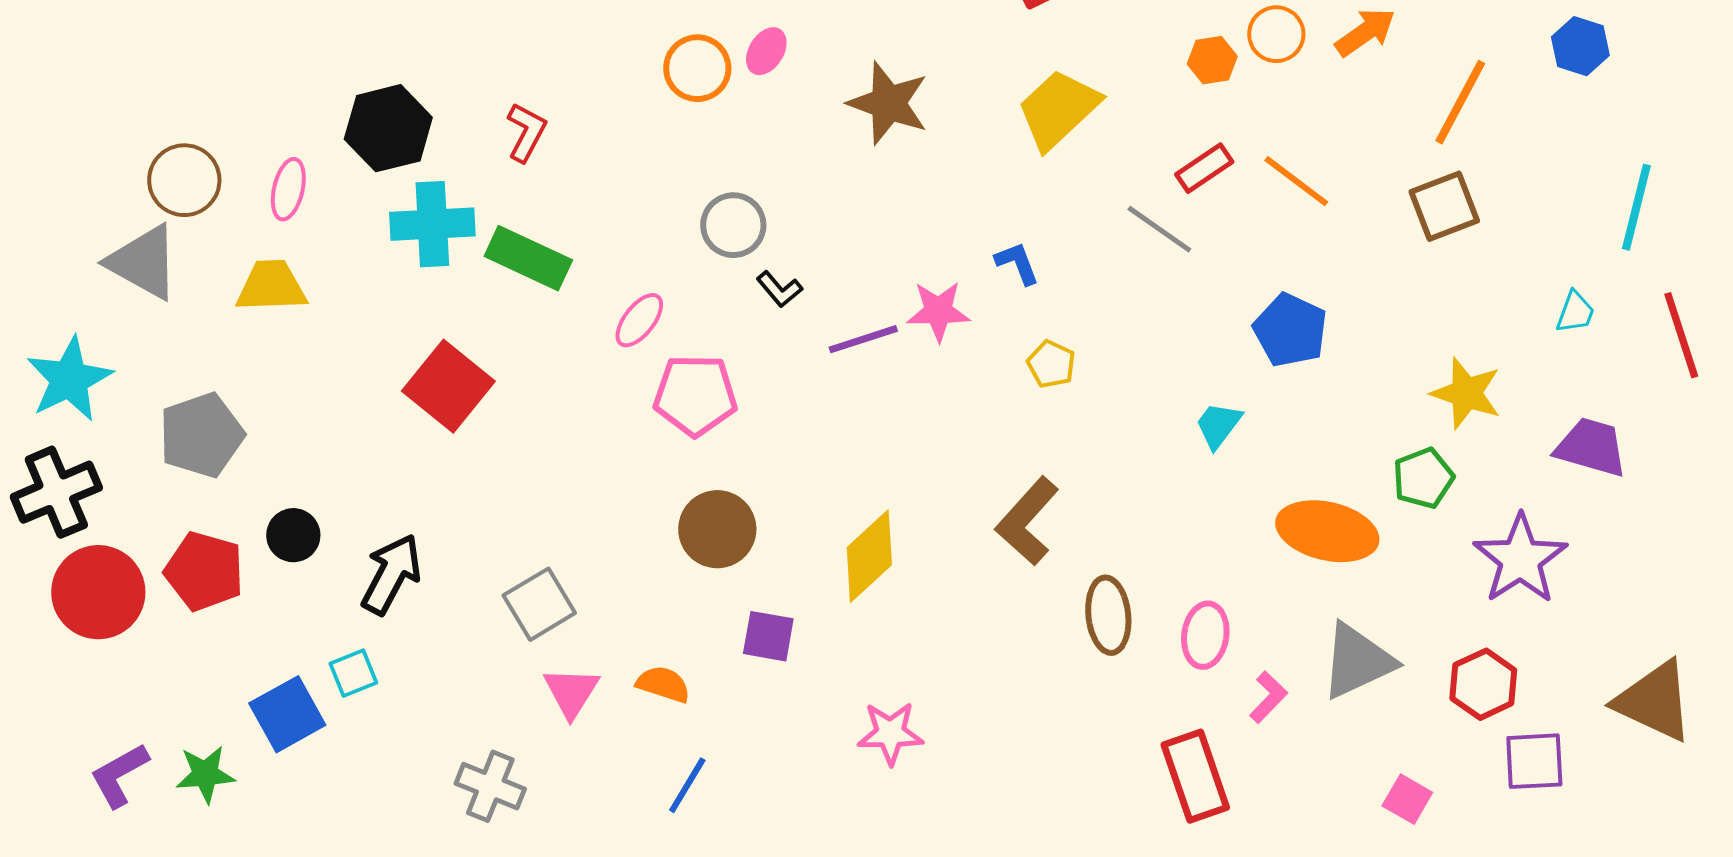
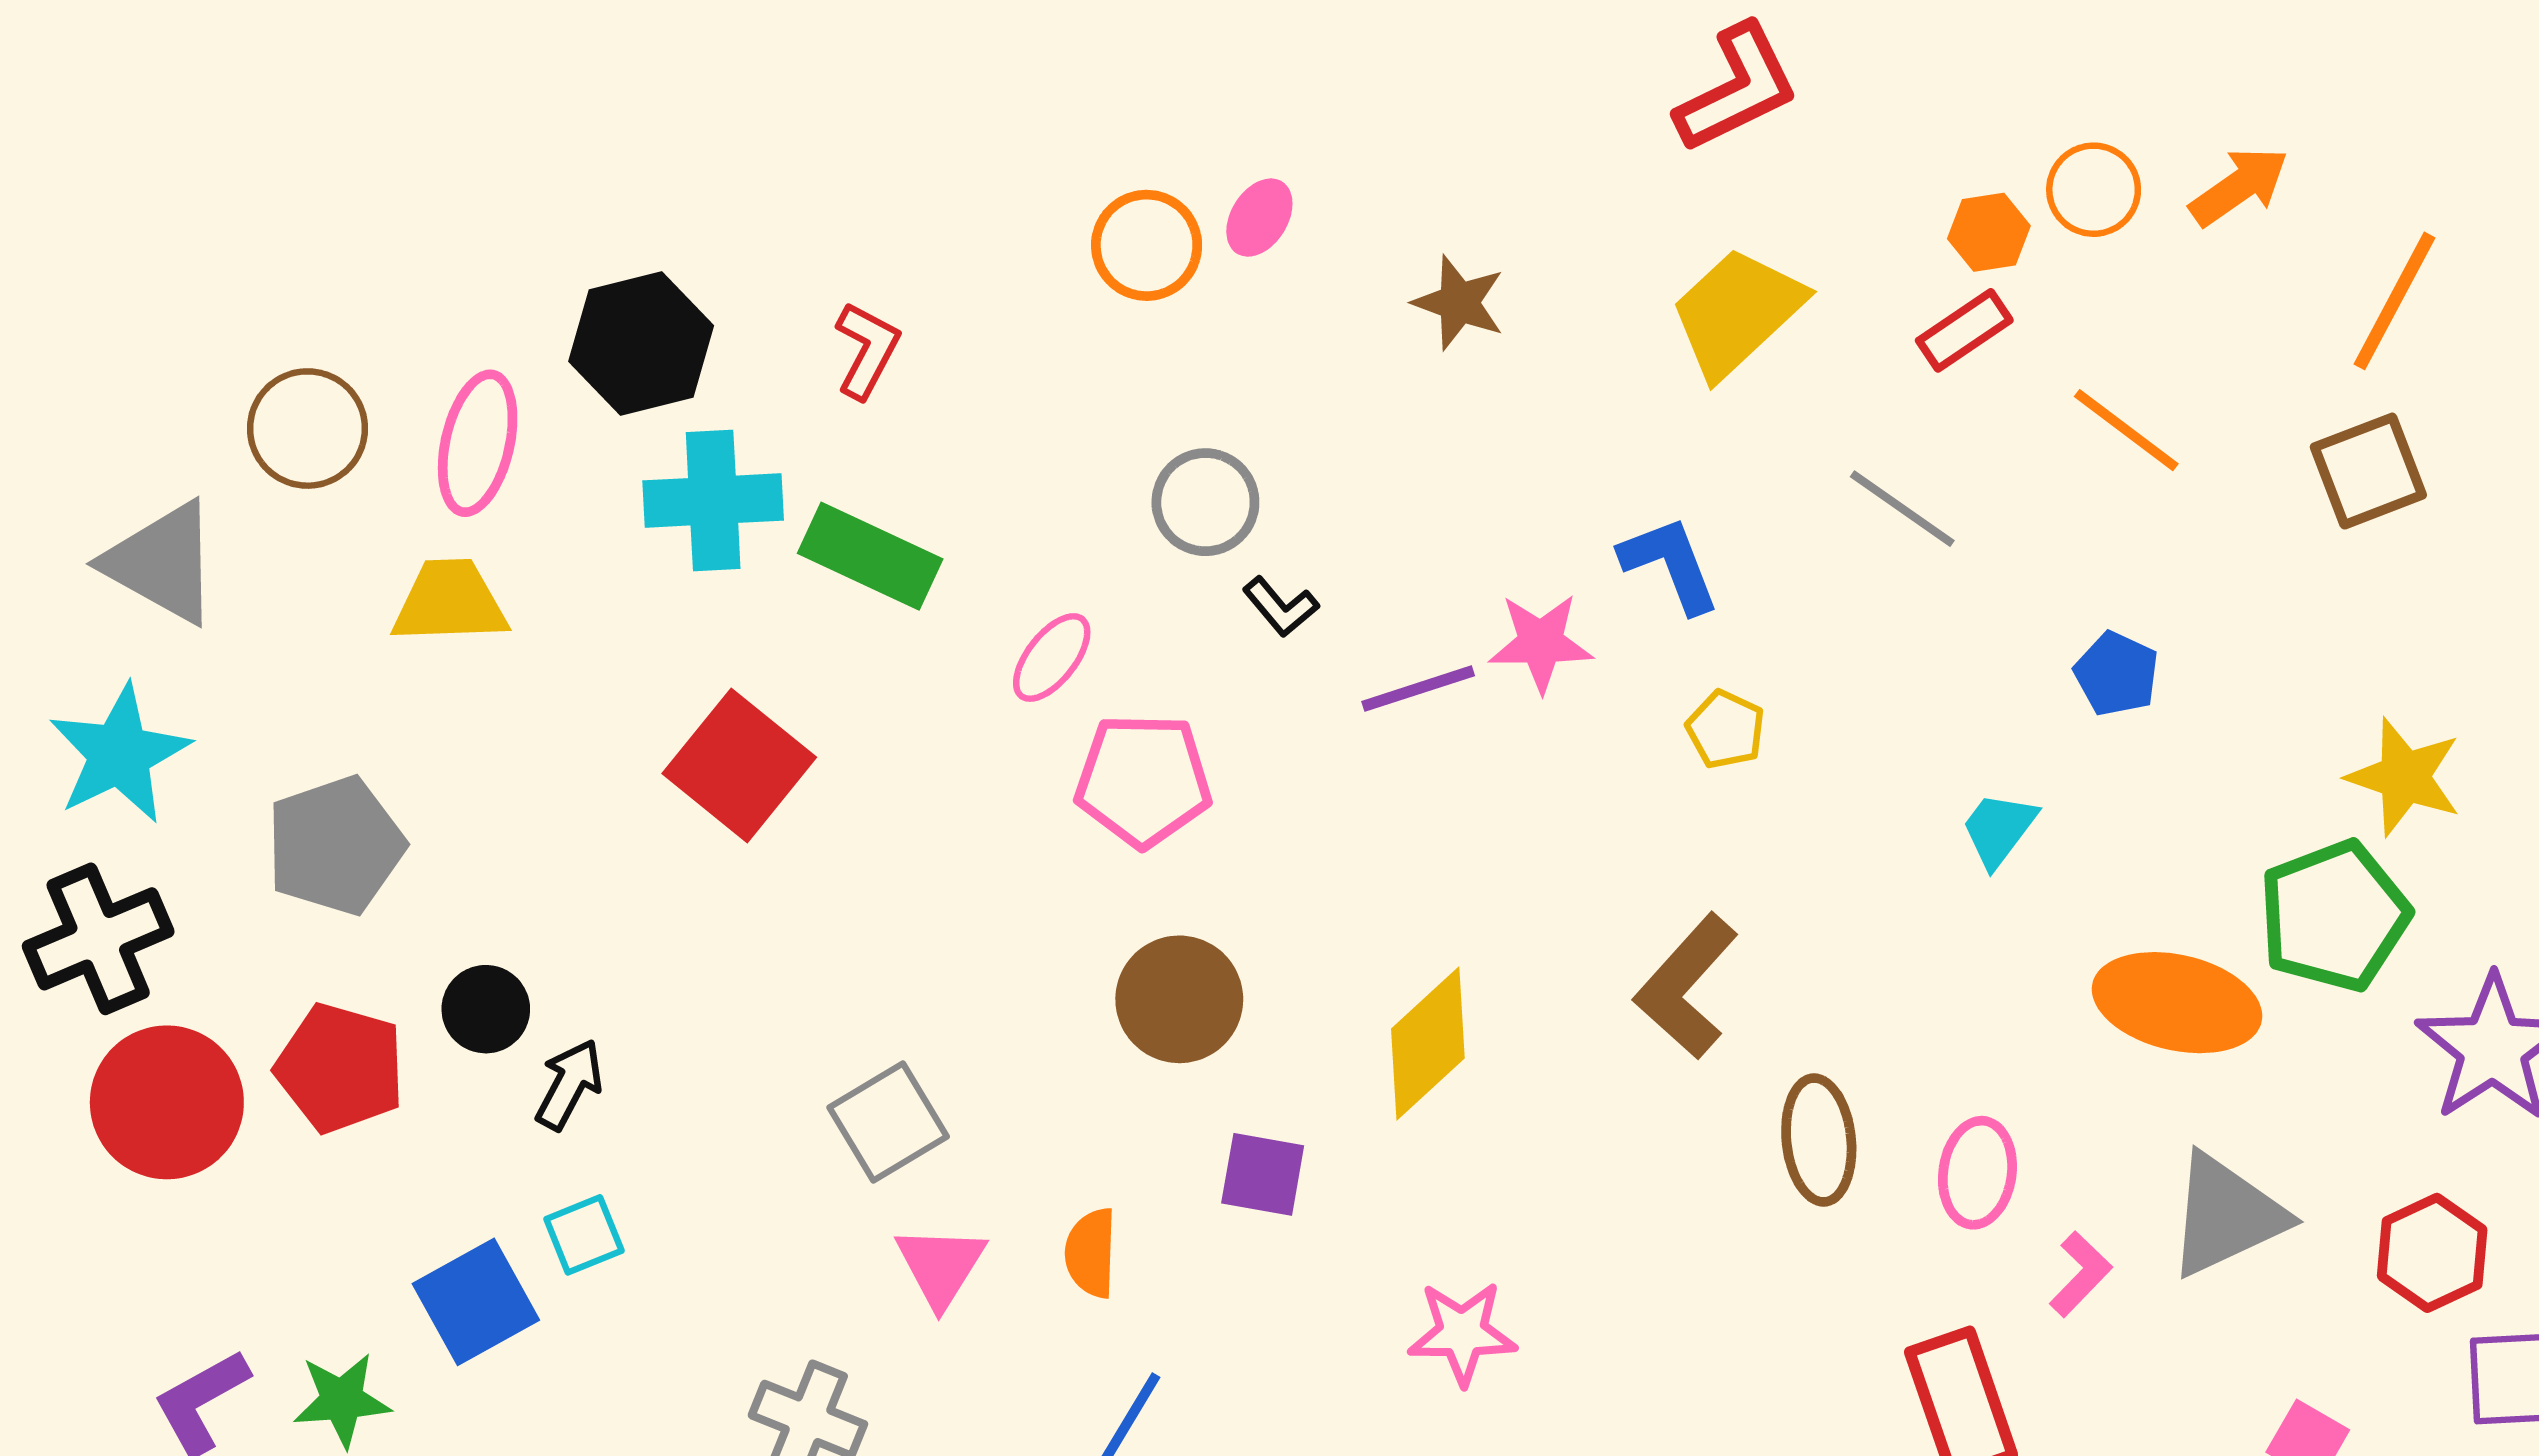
brown star: (888, 103) -> (1459, 303), size x0.7
red rectangle: (1204, 168) -> (1964, 330), moved
pink ellipse: (288, 189) -> (478, 443), size x1.4
gray triangle: (143, 262) -> (162, 563), moved
blue L-shape: (1017, 263) -> (1670, 564), size x1.4
blue pentagon: (1290, 330) -> (2116, 674), size x0.7
green pentagon: (1423, 478) -> (2334, 916), size x1.5
black arrow: (391, 574) -> (569, 1084), moved, size x0.7
orange semicircle: (663, 684) -> (1091, 1253), turned -106

